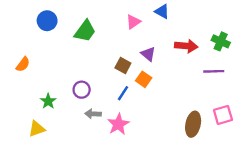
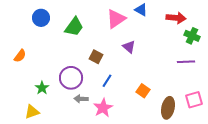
pink triangle: (133, 22) -> (116, 19), size x1.5
red arrow: (186, 46) -> (176, 18), moved
brown square: (123, 66) -> (96, 57), moved
orange square: (144, 79) -> (143, 91), moved
purple circle: (82, 90) -> (71, 78), size x1.5

